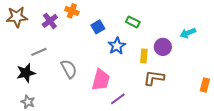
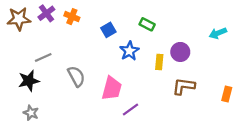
orange cross: (72, 11) -> (72, 17), moved
purple cross: (50, 21) -> (46, 13), moved
cyan arrow: (188, 33) -> (218, 33), moved
brown L-shape: (154, 78) -> (184, 86), moved

